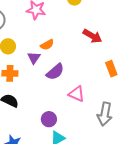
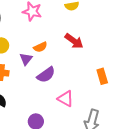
red arrow: (92, 36) -> (74, 41), moved

